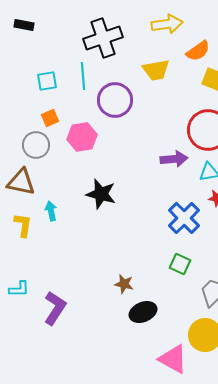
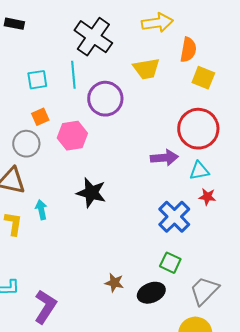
black cross: (103, 38) -> (93, 37), turned -36
orange semicircle: (198, 51) -> (188, 50), turned -45
black ellipse: (143, 312) -> (151, 293), moved

